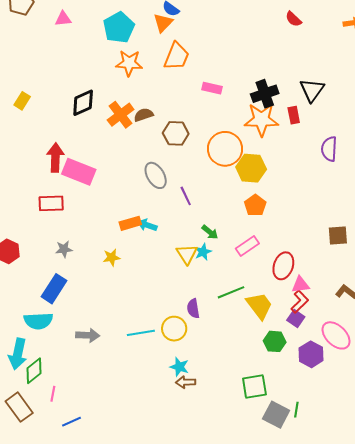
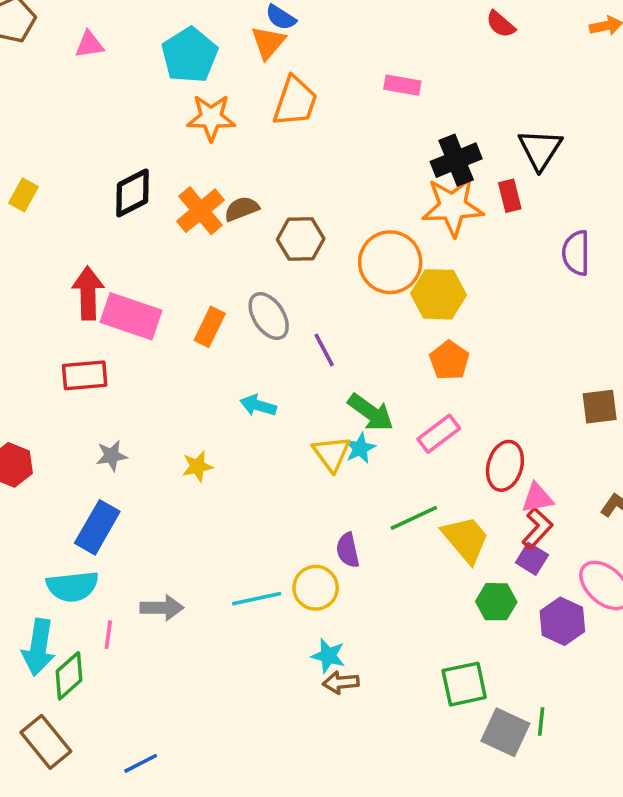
pink rectangle: (212, 88) -> (402, 85), moved
orange rectangle: (130, 223) -> (210, 327), moved, turned -45
green arrow: (210, 232) -> (371, 412), size x1.5
pink line: (53, 394) -> (108, 635), moved

